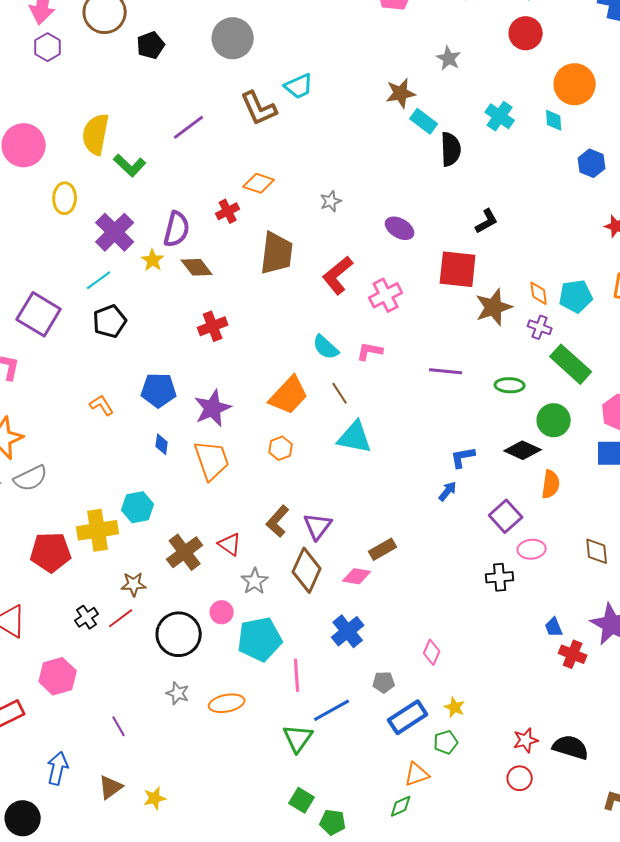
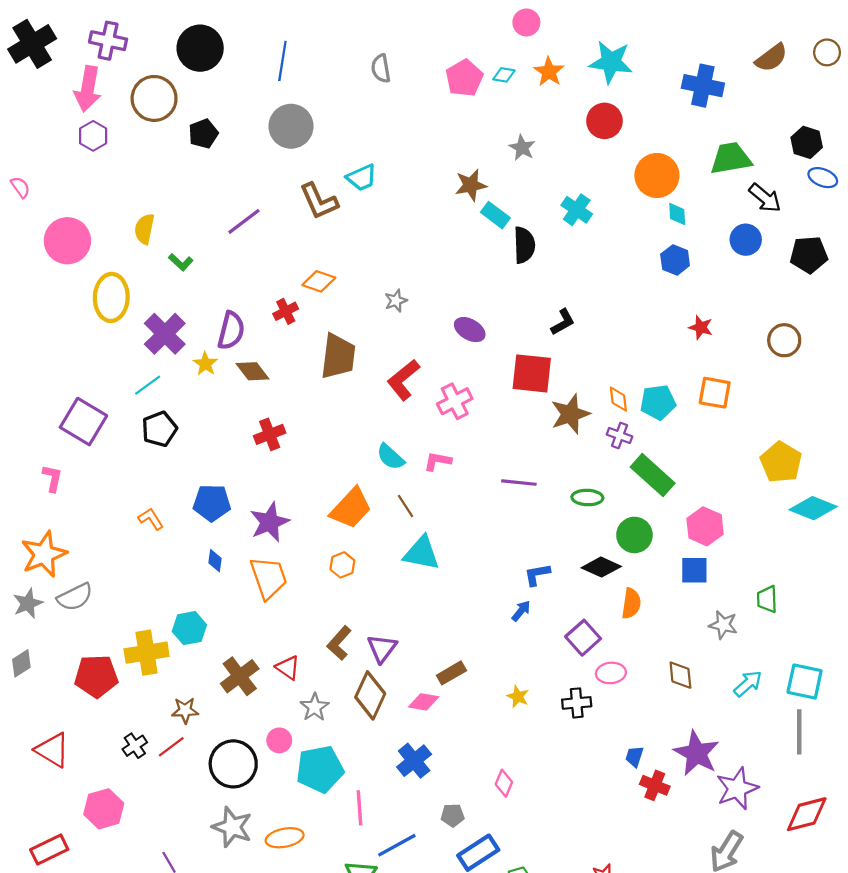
cyan diamond: (554, 120) -> (677, 214), moved
yellow semicircle: (96, 134) -> (144, 229), size x0.7
green L-shape: (130, 165) -> (181, 262), size x0.7
yellow ellipse: (65, 198) -> (111, 297), size x1.4
blue trapezoid: (554, 627) -> (634, 756), turned 40
gray star: (178, 693) -> (232, 827), size x1.6
yellow star: (455, 707) -> (518, 697), moved

